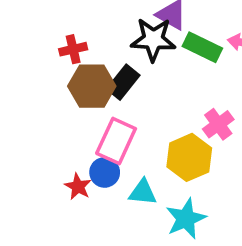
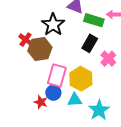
black star: (153, 39) -> (53, 25), moved, turned -30
red cross: (73, 49) -> (26, 40), moved, turned -32
black rectangle: (123, 82) -> (90, 43), moved
yellow hexagon: (189, 157) -> (81, 79), moved

